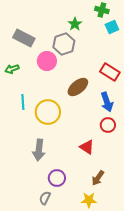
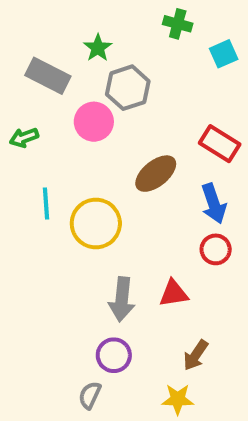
green cross: (102, 10) -> (178, 24), moved
green star: (75, 24) -> (98, 48), moved
red triangle: (87, 147) -> (174, 293), turned -42
gray arrow: (39, 150) -> (122, 299), moved

